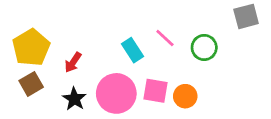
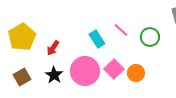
brown square: (31, 84) -> (22, 77), moved
pink square: (155, 91) -> (114, 69), turned 36

